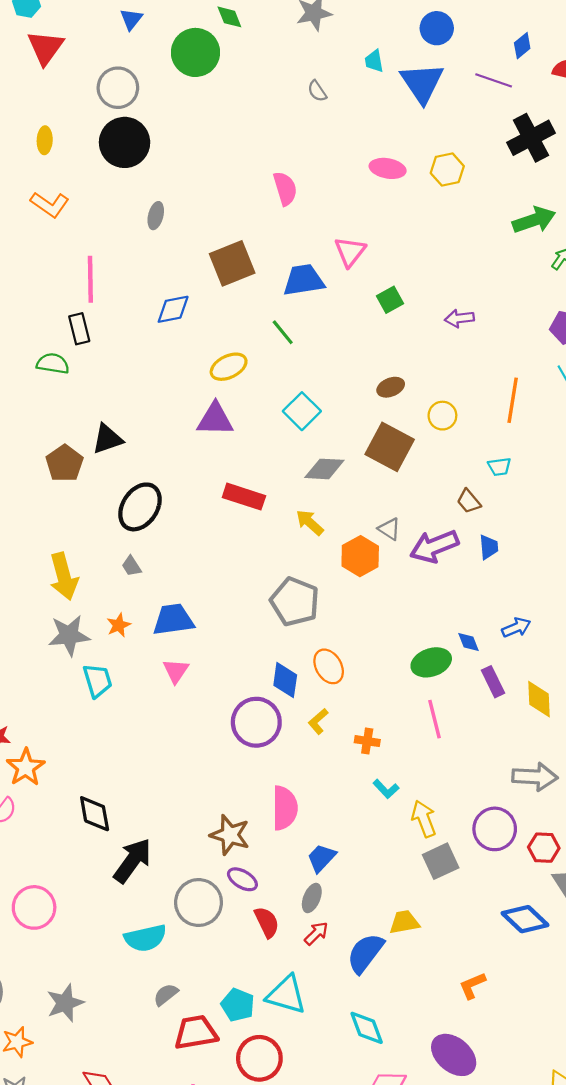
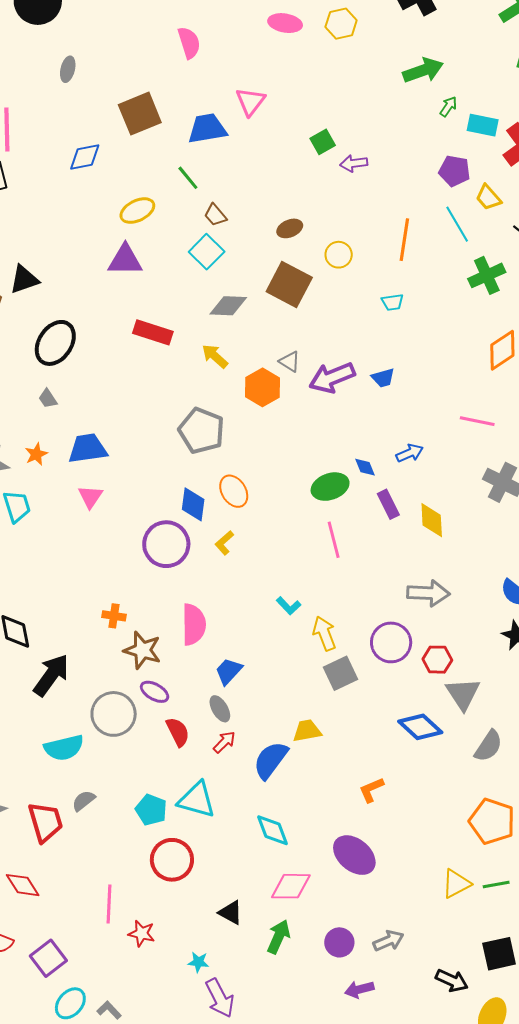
green square: (390, 300) -> (323, 142), moved
brown trapezoid: (469, 501) -> (215, 215), moved
blue trapezoid: (489, 547) -> (383, 378), turned 80
orange cross: (367, 741) -> (114, 616), moved
gray ellipse: (312, 898) -> (220, 709), turned -52
red trapezoid: (196, 1032) -> (46, 822), moved, turned 84

